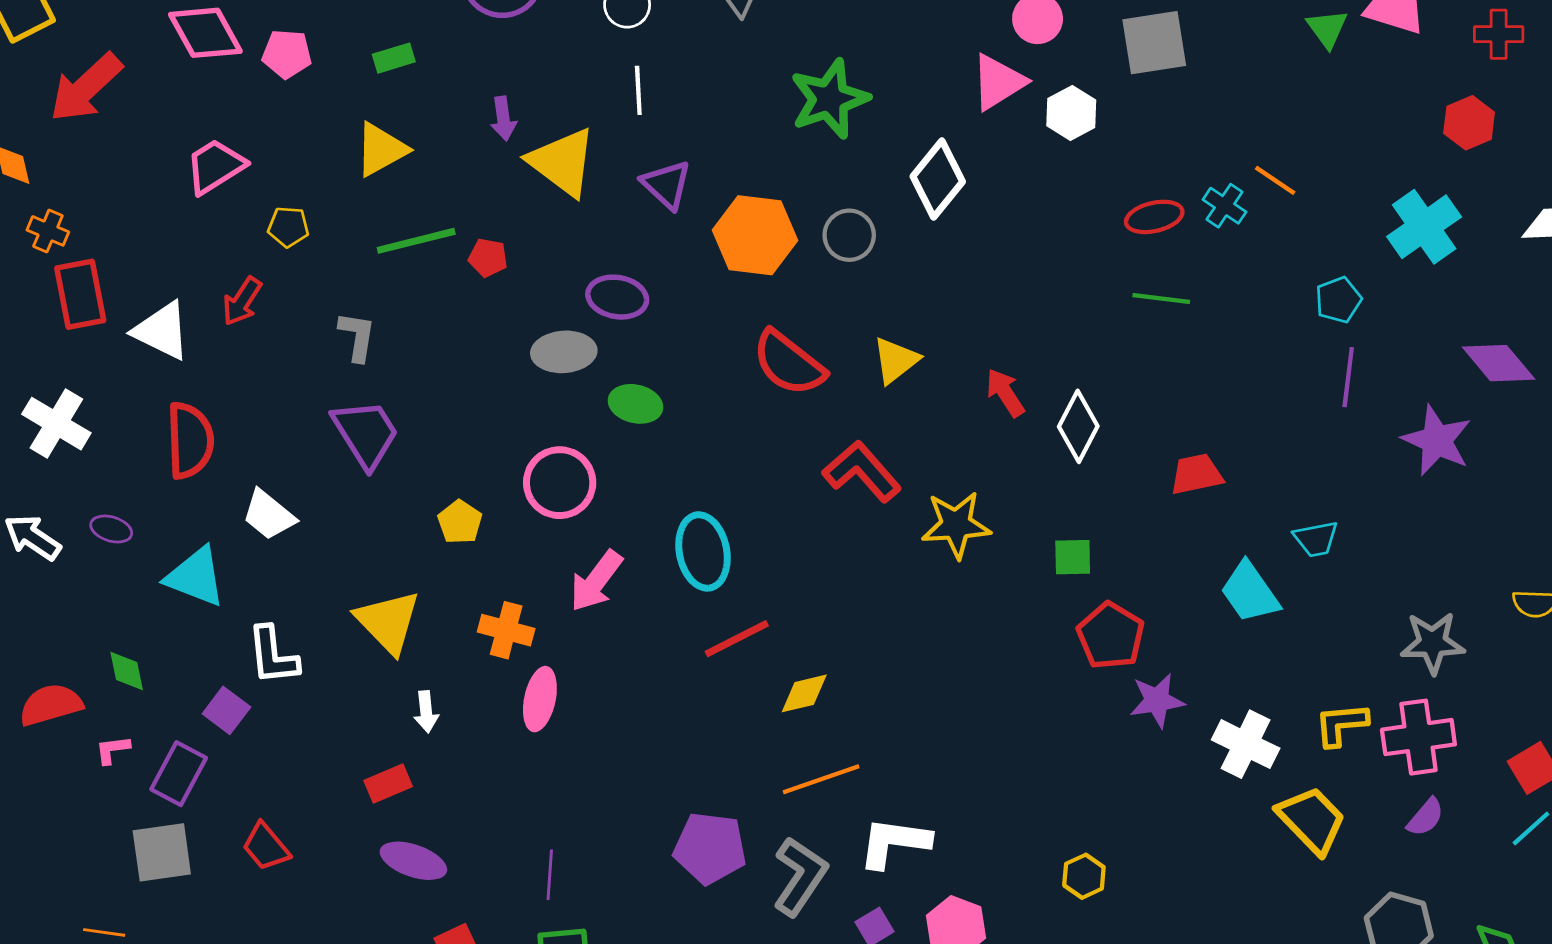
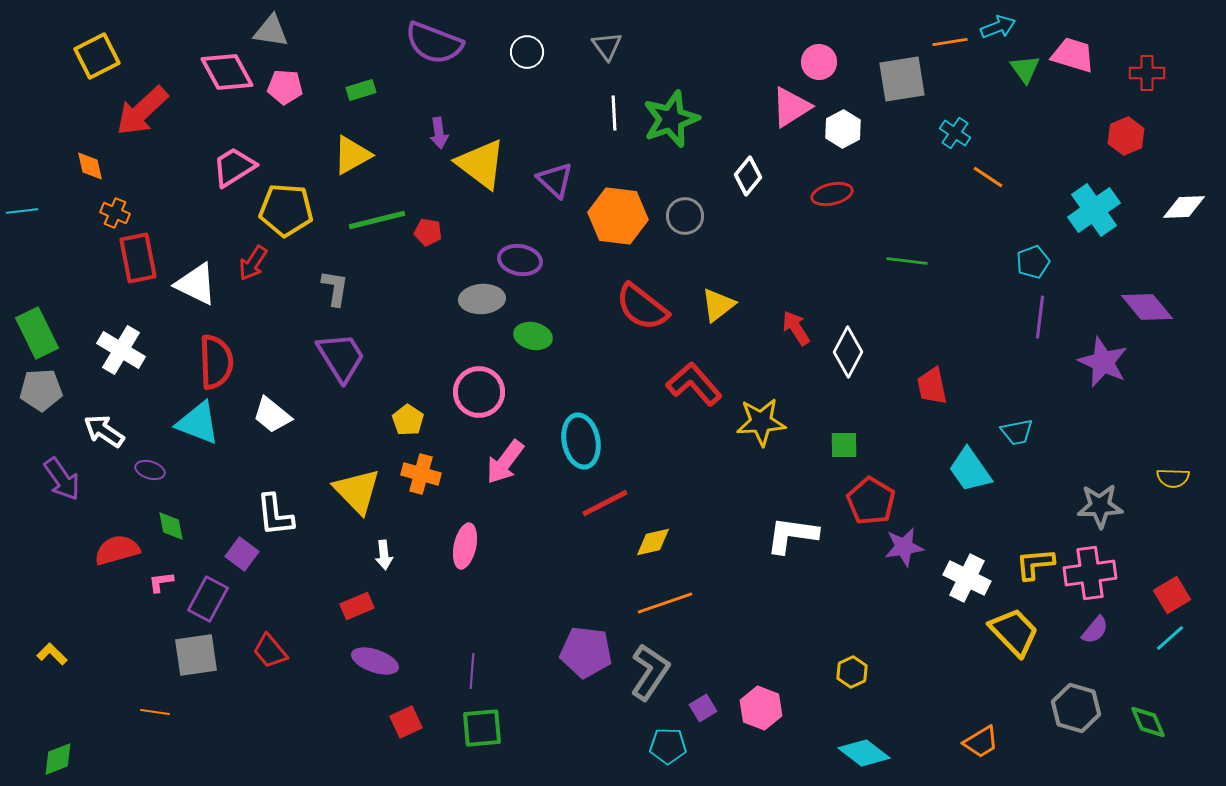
white line: (638, 90) -> (614, 113), moved
white diamond: (938, 179) -> (748, 176), size x0.7
cyan cross: (1225, 206) -> (955, 133), moved
red ellipse: (1154, 217) -> (832, 194), moved
yellow pentagon: (288, 227) -> (286, 210), size x1.8
red trapezoid: (1196, 474) -> (932, 386), turned -90
purple ellipse: (111, 529) -> (150, 470), moved
cyan triangle: (196, 577) -> (198, 423), moved
orange cross: (506, 630) -> (421, 474), moved
white L-shape: (894, 842) -> (792, 535), moved

